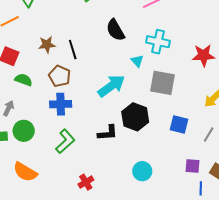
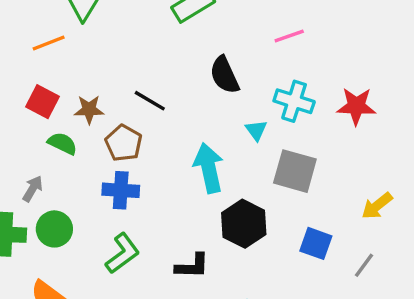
brown star: (47, 45) -> (89, 110), moved
black line: (73, 50) -> (150, 101), turned -48
red star: (204, 55) -> (356, 106), moved
cyan arrow: (111, 86) -> (209, 168), turned -72
black L-shape: (108, 133) -> (192, 266), moved

